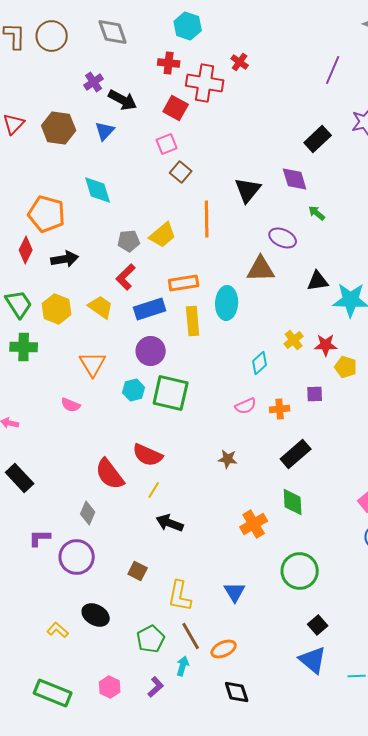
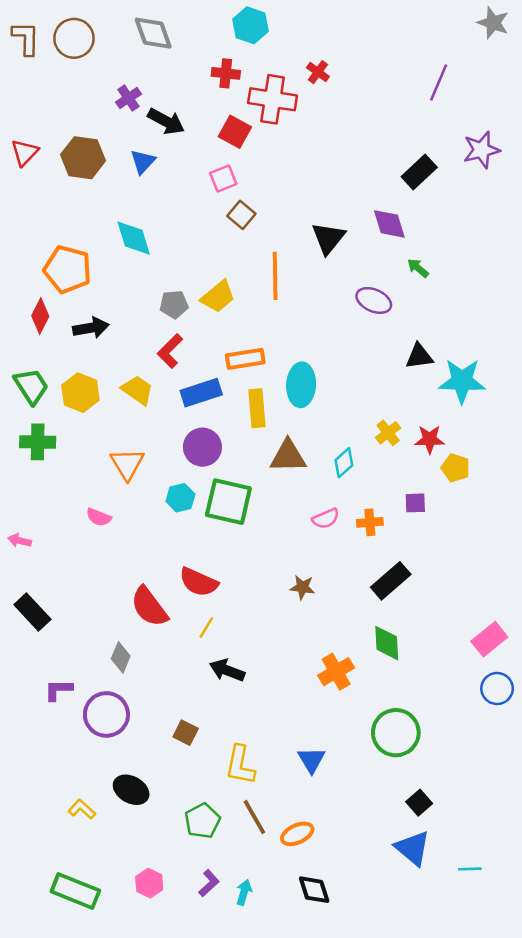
brown triangle: (261, 269) -> (288, 456), moved
cyan arrow: (183, 666) -> (244, 892), moved

